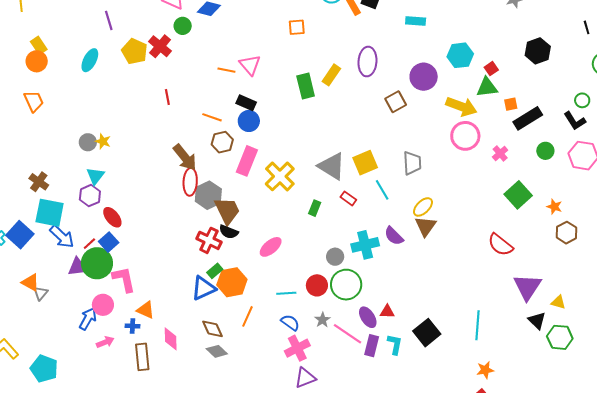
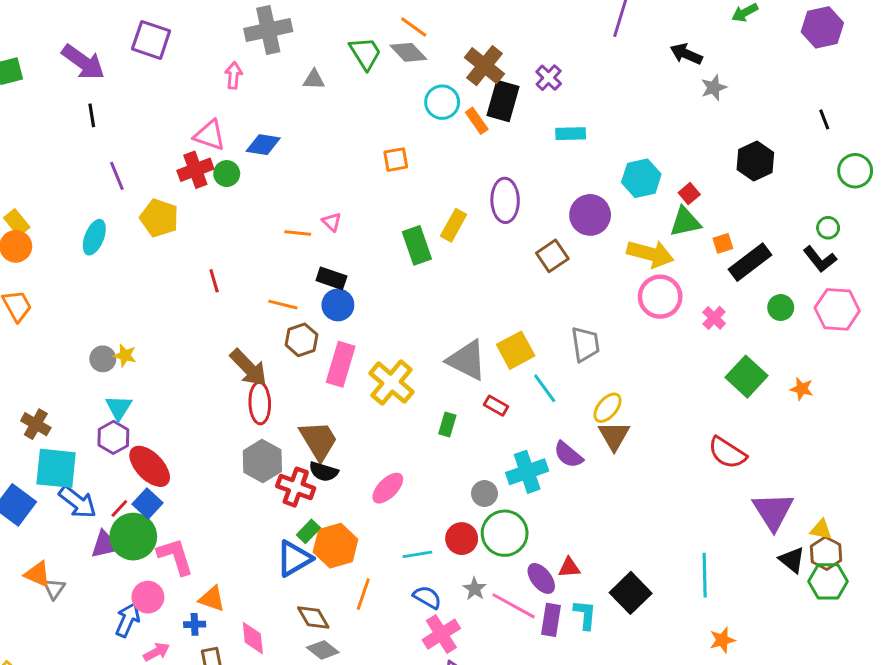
red cross: (160, 46) -> (195, 170), moved, turned 35
pink triangle: (250, 65) -> (332, 222), size x0.6
gray hexagon: (208, 195) -> (262, 461), moved
red ellipse: (112, 217) -> (150, 466), size x1.4
brown hexagon: (566, 233) -> (826, 553), moved

